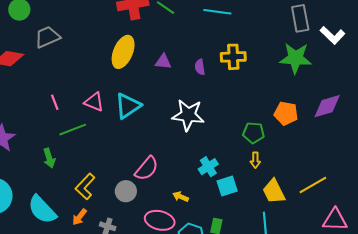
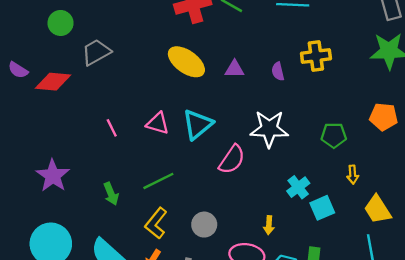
yellow ellipse: (123, 52) -> (186, 62), turned -72
green line: (73, 130) -> (158, 181), moved
green pentagon: (254, 133) -> (334, 135), moved
pink semicircle: (147, 168) -> (232, 159), moved
yellow arrow: (181, 197) -> (269, 225), turned -105

